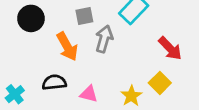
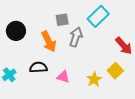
black circle: (31, 18) -> (16, 31), moved

